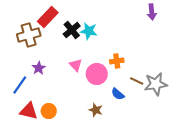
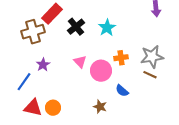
cyan star: (89, 31) -> (107, 28), moved, turned 30
brown line: (137, 81) -> (150, 75), moved
gray star: (156, 84) -> (152, 57), moved

